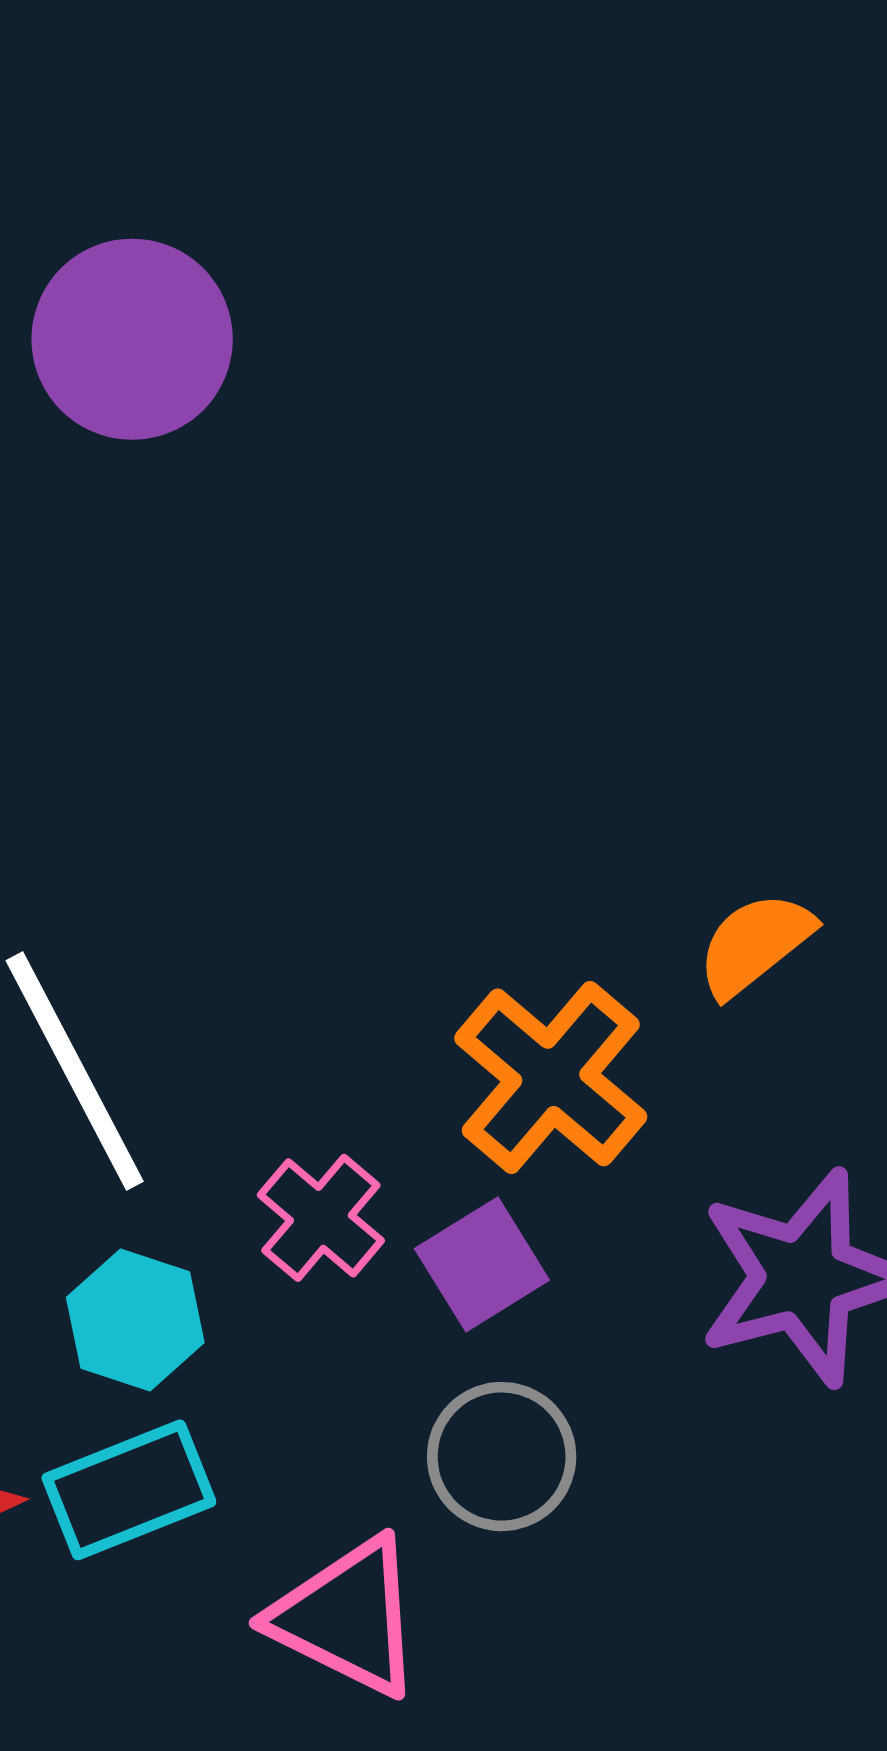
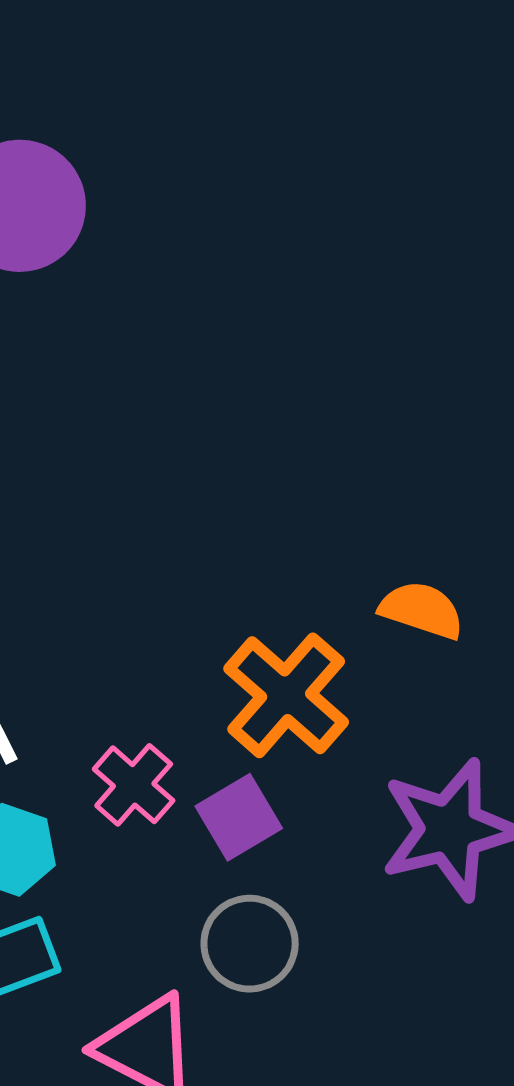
orange semicircle: (755, 944) -> (422, 610), turned 56

